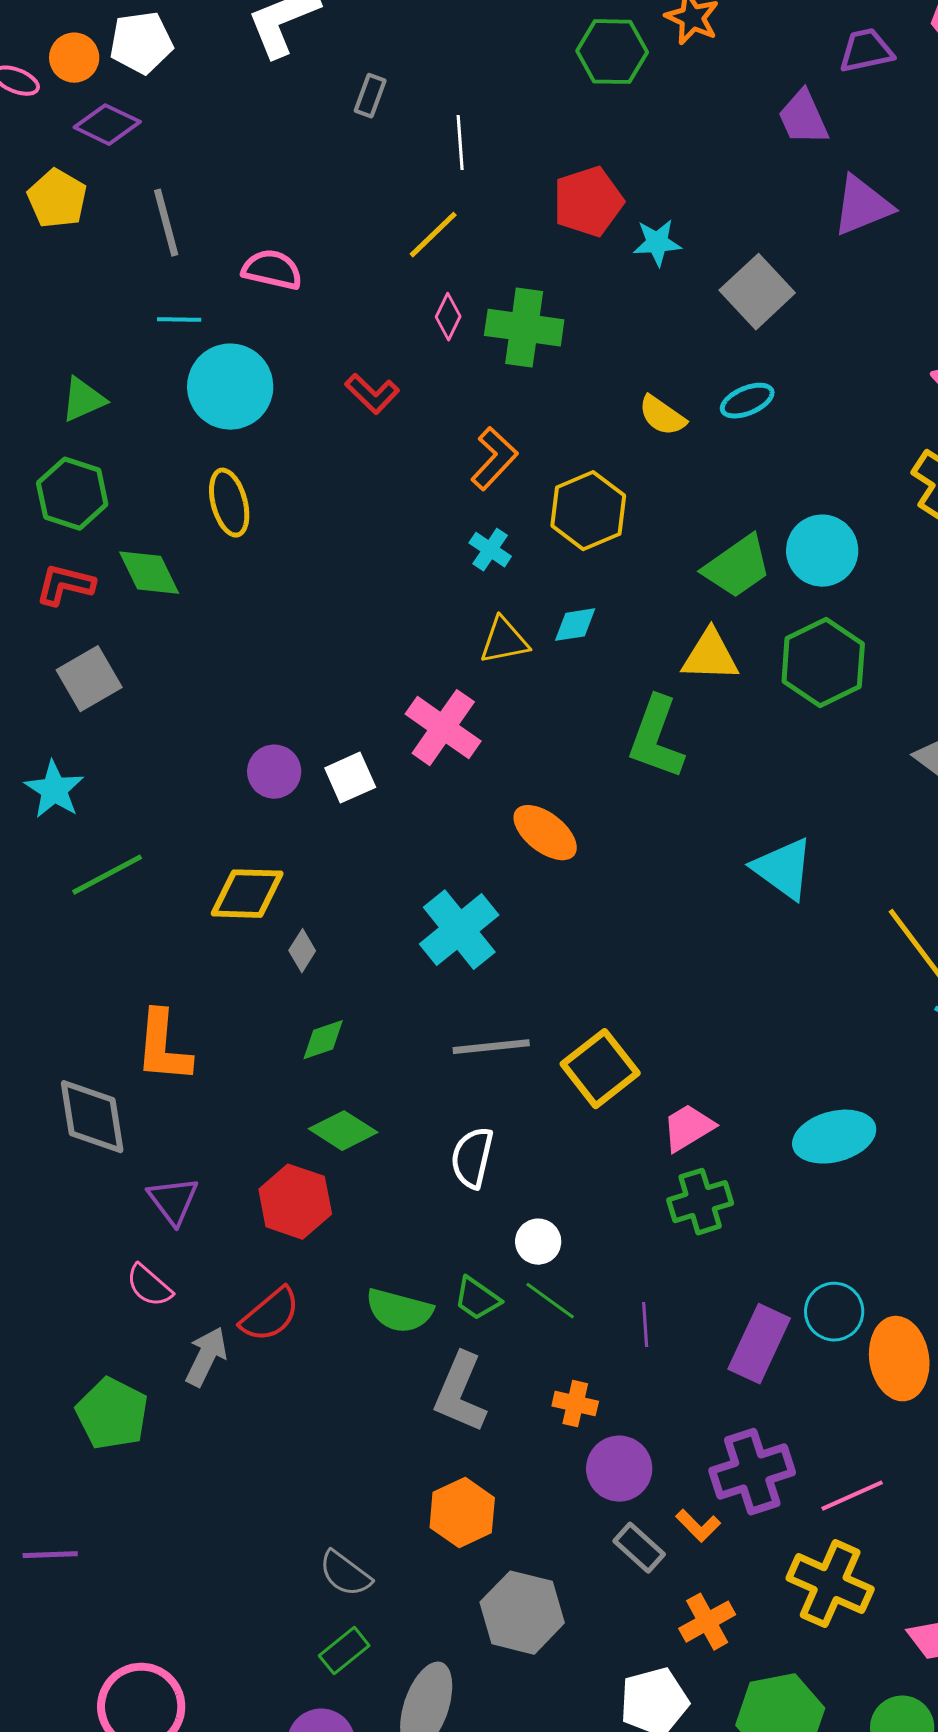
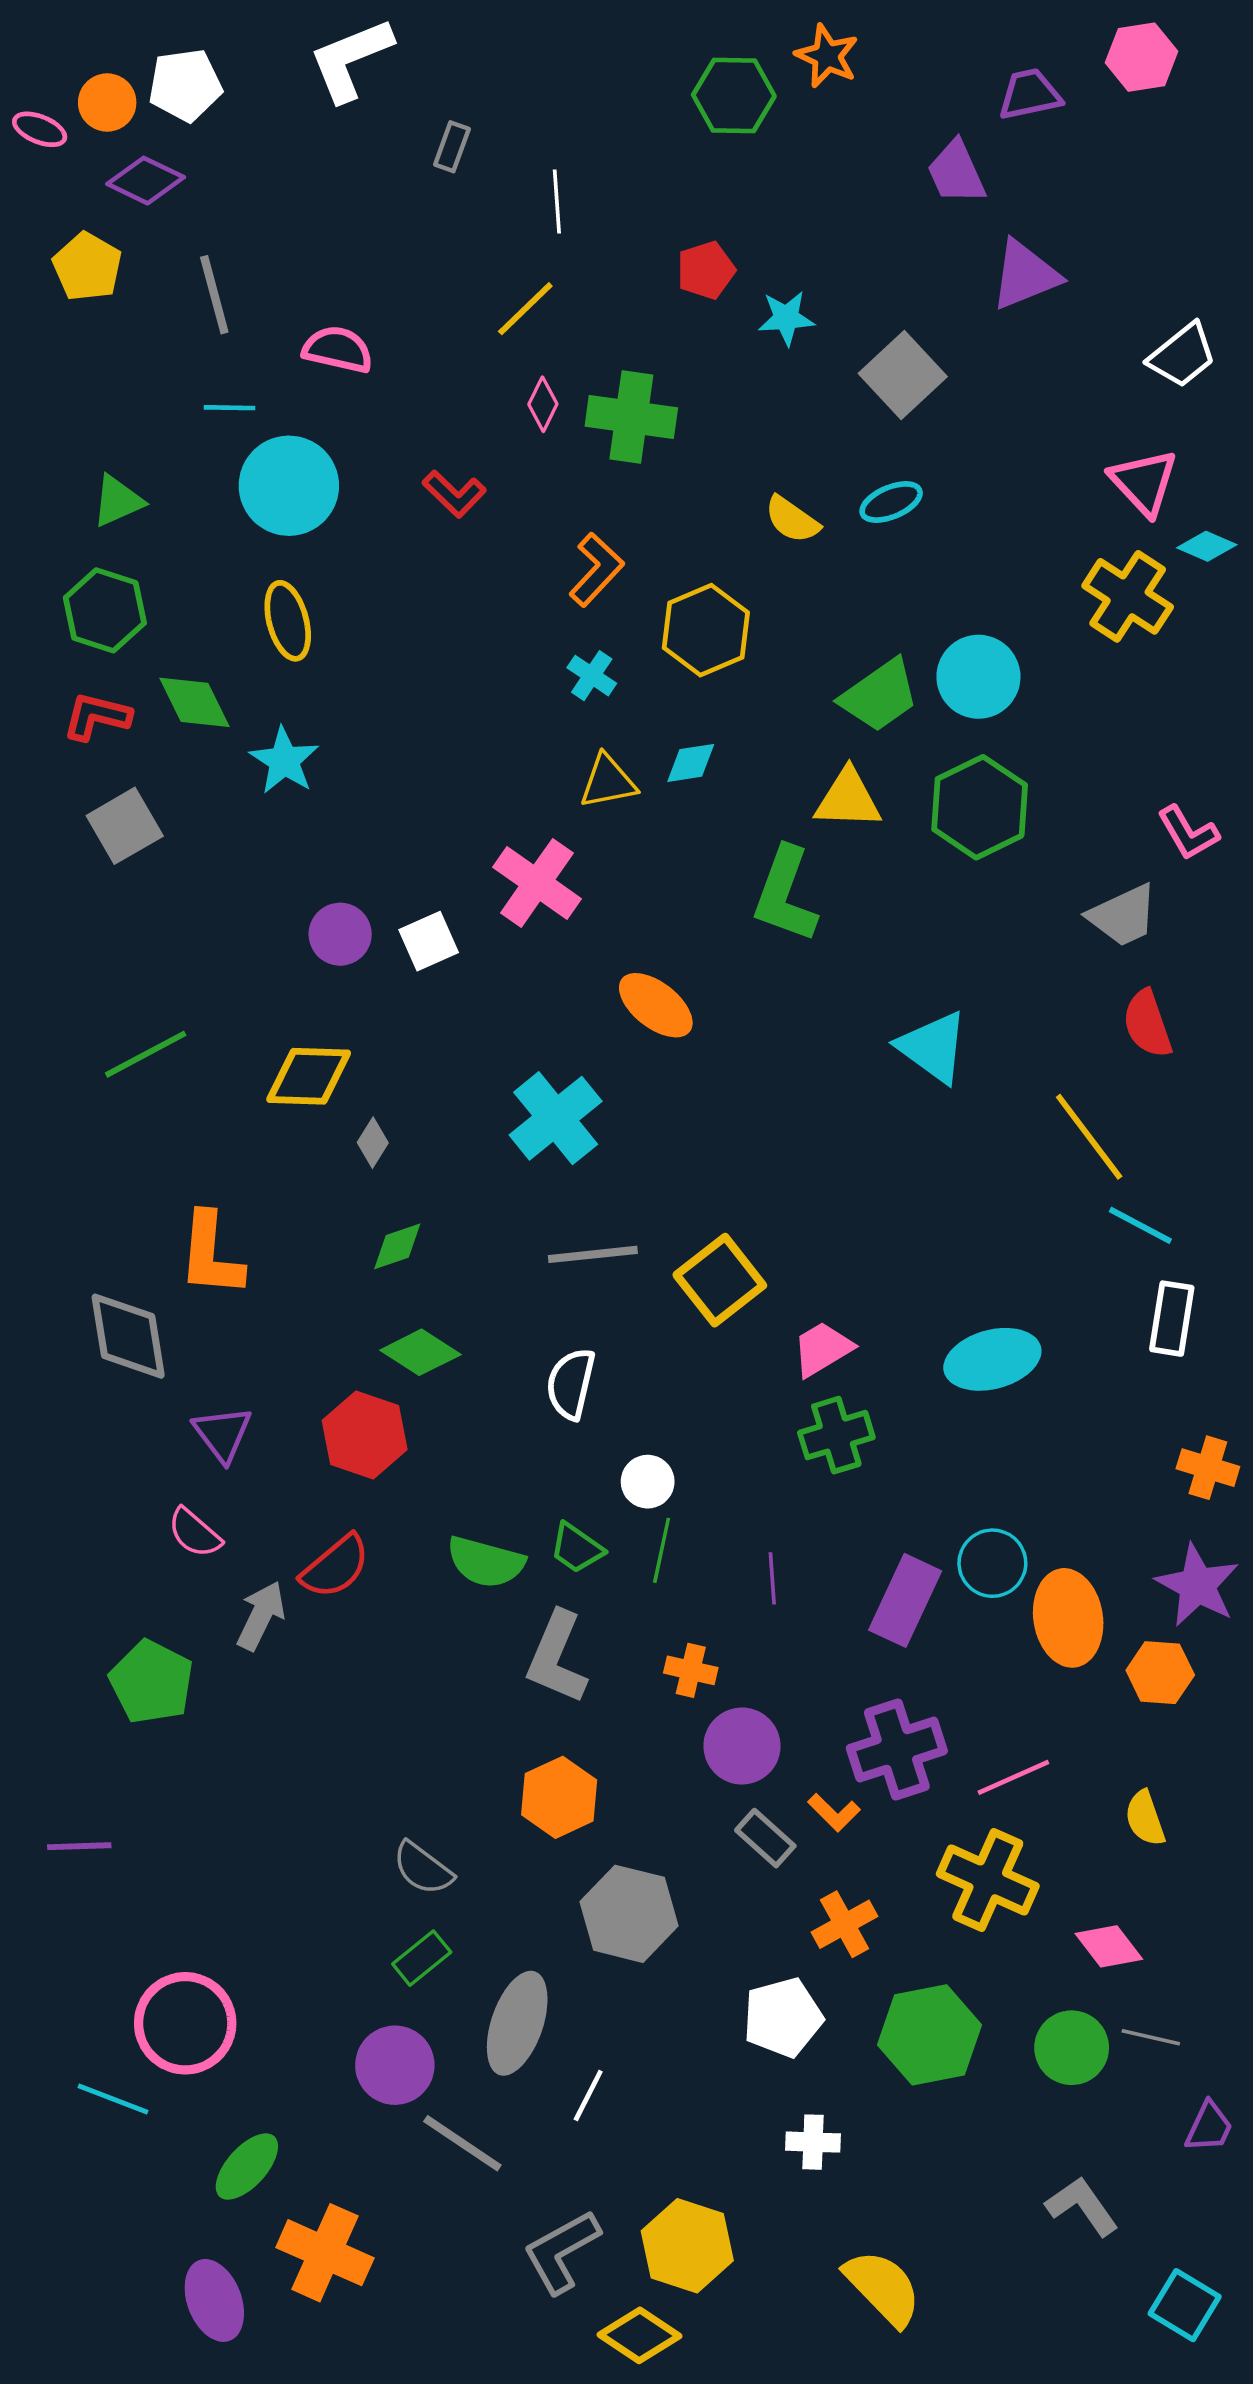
red pentagon: (588, 202) -> (706, 270), size x0.7
cyan star: (54, 790) -> (284, 761), moved
green line: (550, 1301) -> (662, 1550), turned 66

